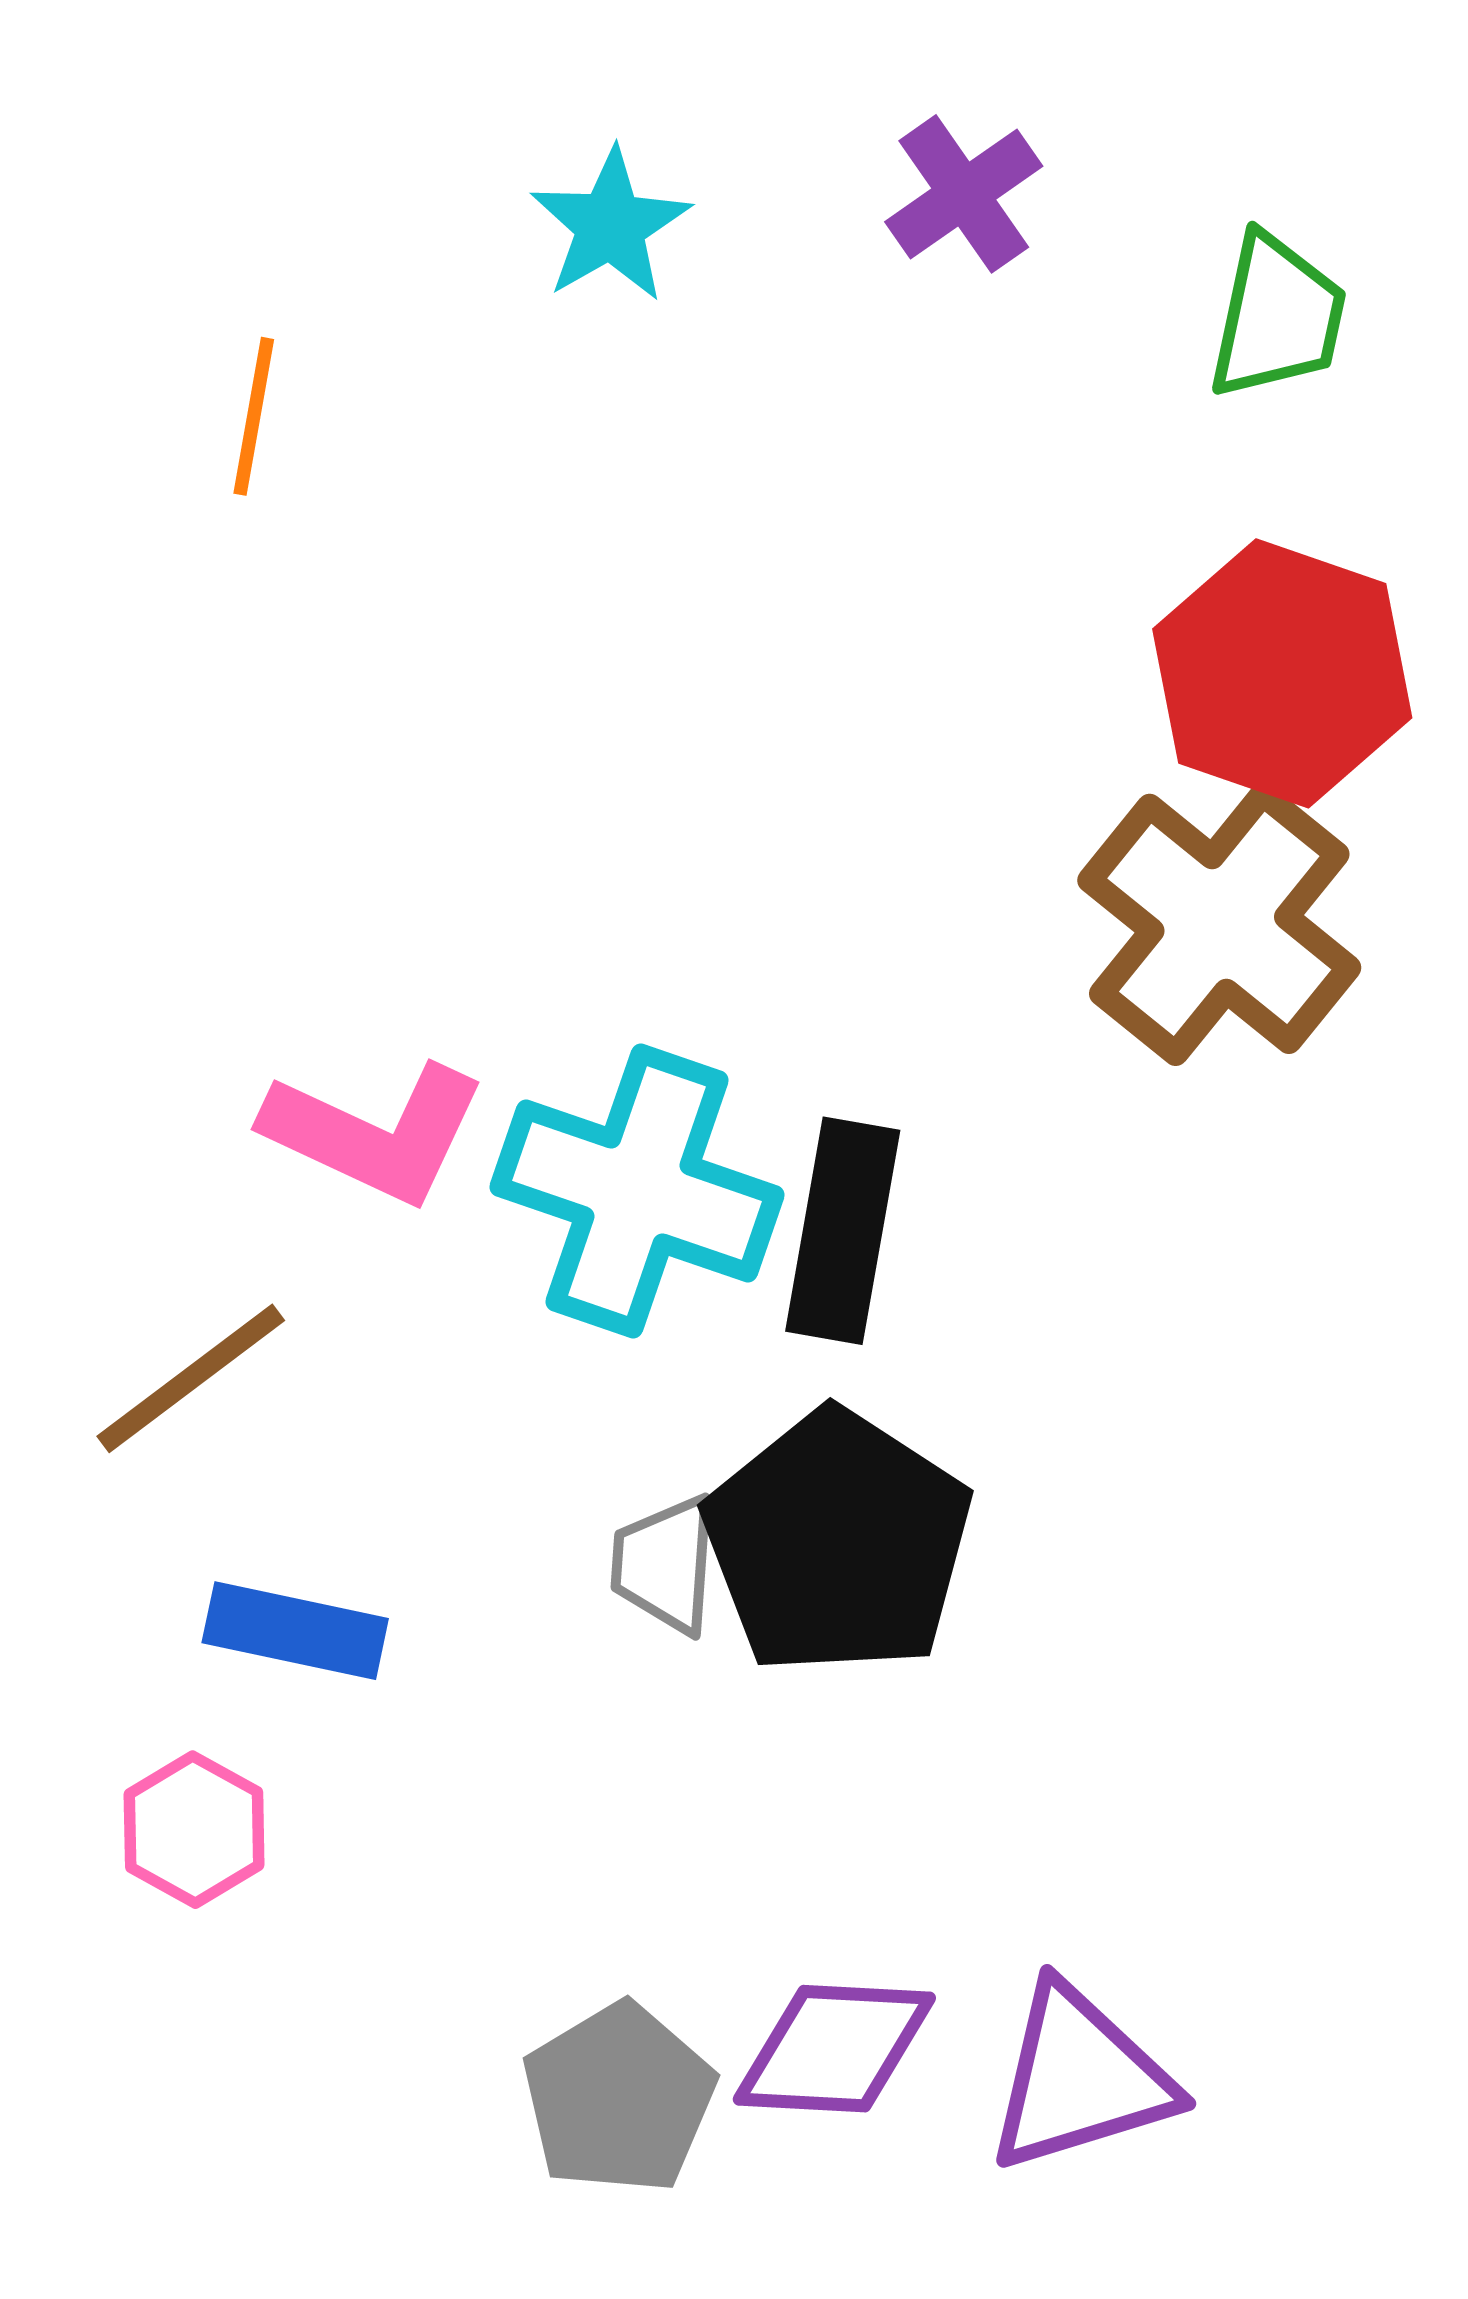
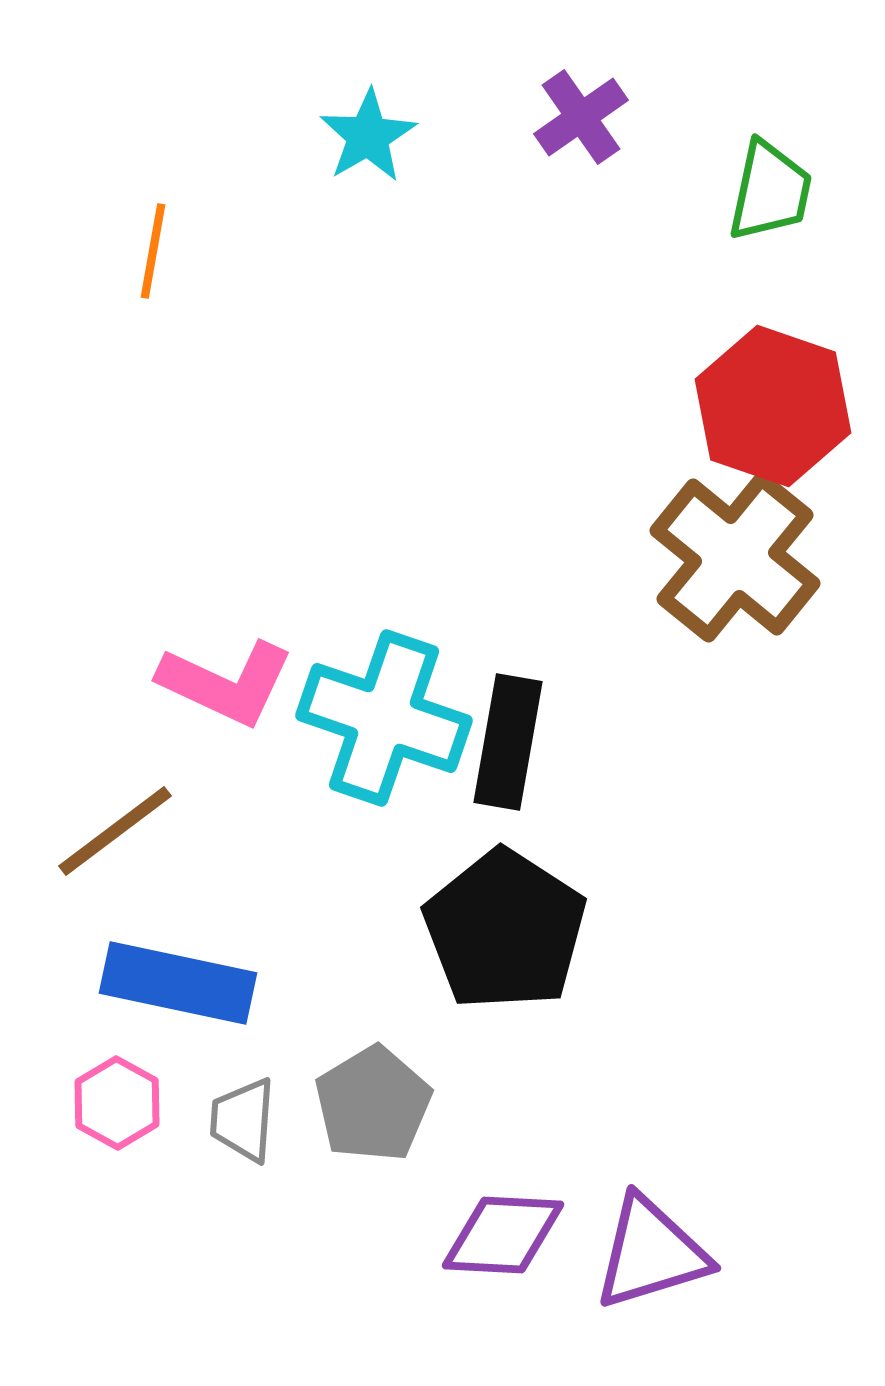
gray trapezoid: (665, 1564) -> (243, 1120), moved
blue rectangle: (295, 1631) -> (178, 983), size x1.4
gray pentagon: (619, 2098) -> (373, 1104), moved

